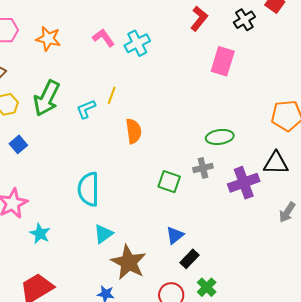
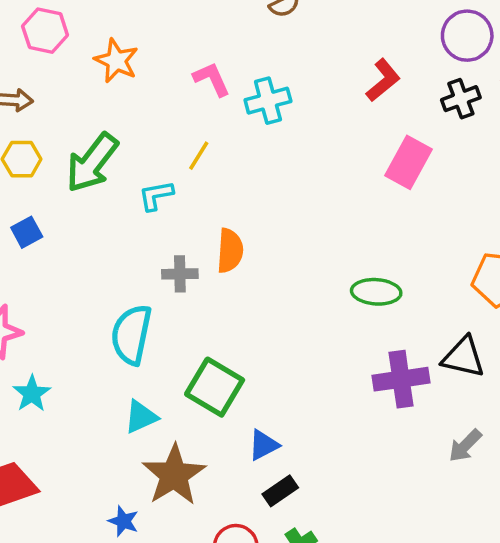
yellow line: (112, 95) -> (199, 156), moved
gray cross: (203, 168) -> (180, 274), moved
green square: (169, 182) -> (215, 387), moved, size x1.4

